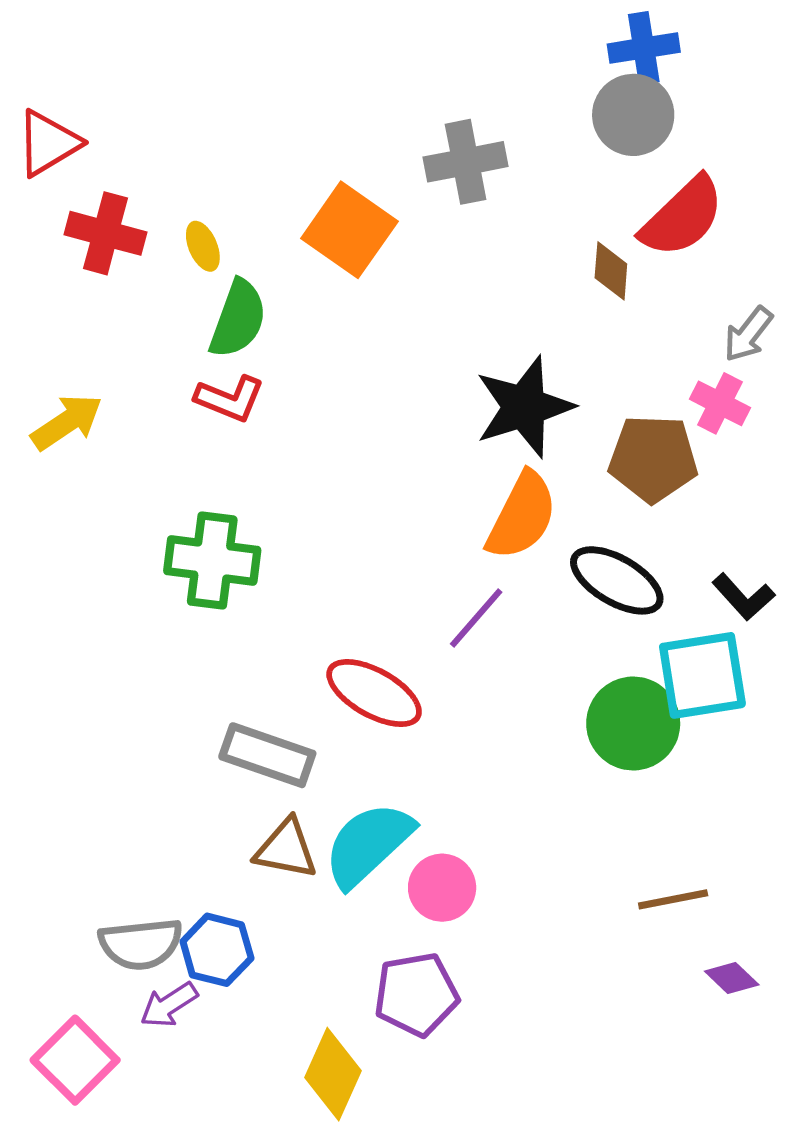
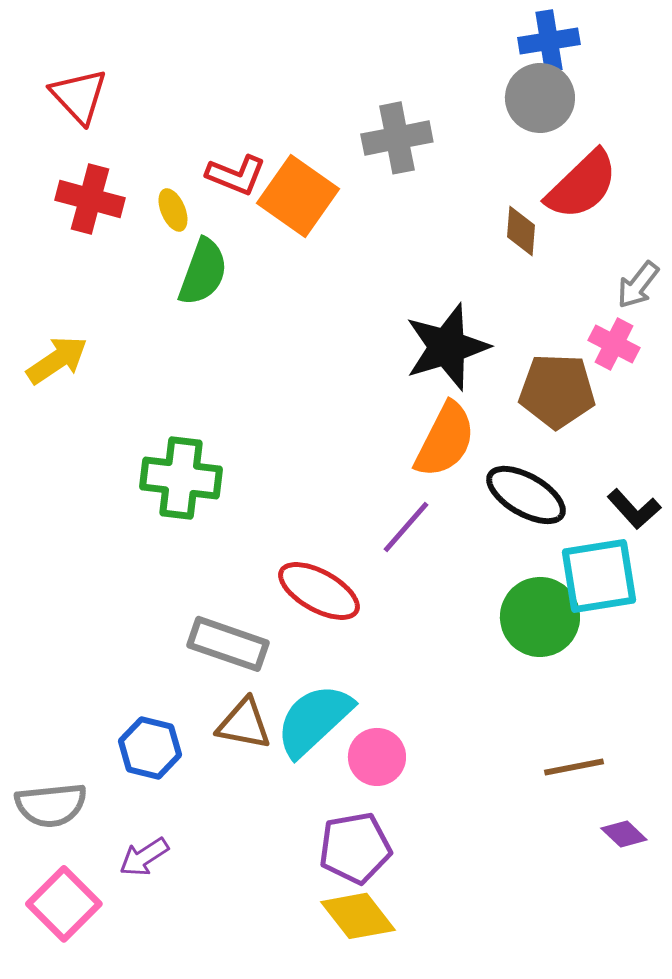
red triangle: (48, 143) -> (79, 96), moved, turned -42
red L-shape: (230, 399) -> (236, 175), moved
gray semicircle: (141, 944) -> (51, 805), moved
blue hexagon: (217, 950) -> (150, 748), moved
yellow diamond: (333, 1074) -> (358, 916), moved, turned -62

